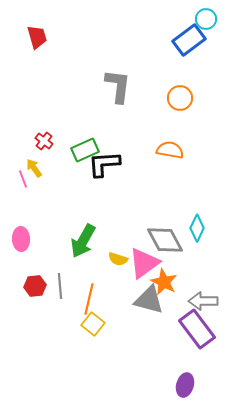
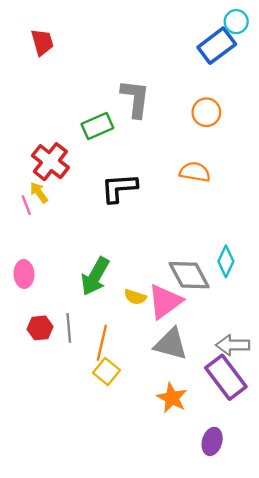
red cross: (44, 141) -> (50, 162), size x1.8
green rectangle: (85, 150) -> (97, 126), moved
orange star: (164, 282) -> (172, 398), moved

